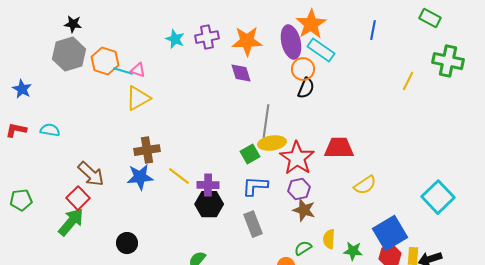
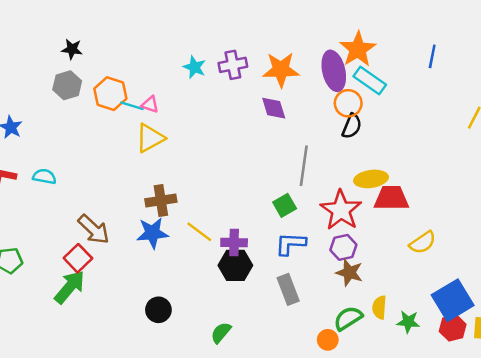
gray hexagon: (69, 54) -> (67, 85), size x0.7
yellow ellipse: (272, 143) -> (371, 179), moved
black circle: (127, 243) -> (158, 310), moved
green semicircle: (303, 248) -> (348, 318), size x1.4

